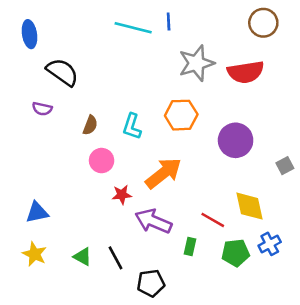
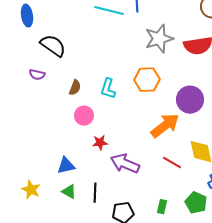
orange arrow: (163, 173) -> (165, 126), moved
blue triangle: (37, 212) -> (66, 166), moved
green rectangle: (190, 246) -> (162, 207), moved
green pentagon: (236, 253) -> (196, 203), moved, turned 30
black line: (115, 258) -> (95, 193), turned 30

